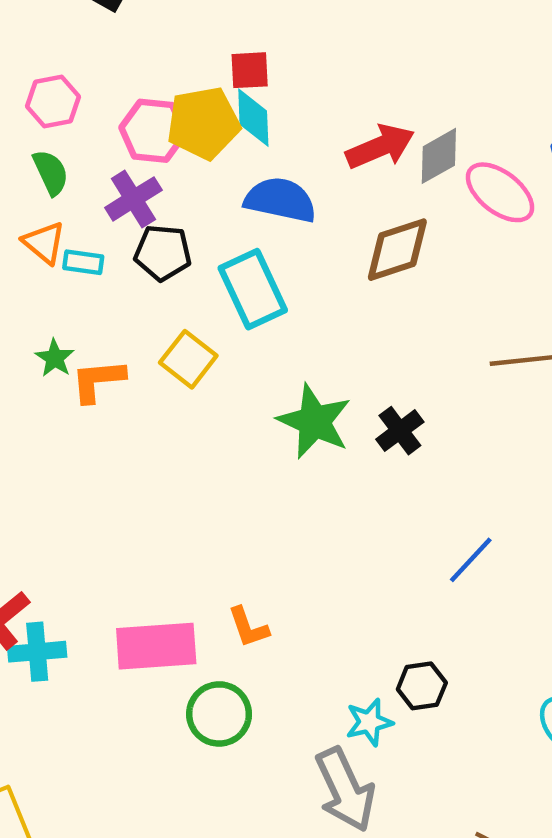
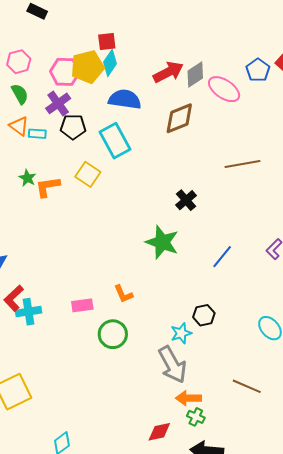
cyan diamond: (253, 118) -> (110, 63), turned 40
green star: (314, 421) -> (162, 242), moved
pink rectangle: (156, 646) -> (82, 305), size x0.6

